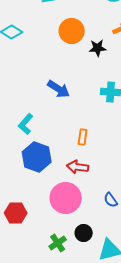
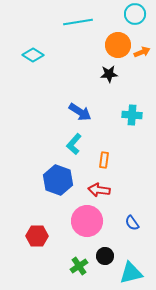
orange circle: (72, 31) -> (118, 45), moved
black star: (98, 48) -> (109, 74), moved
cyan L-shape: (26, 124) -> (74, 144), moved

